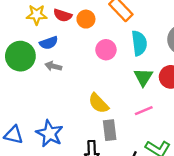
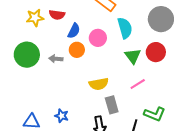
orange circle: (86, 19) -> (77, 50), moved
blue semicircle: (49, 43) -> (74, 31), moved, turned -35
yellow semicircle: (98, 103) -> (99, 84), turned -48
blue star: (50, 133) -> (62, 116), size x0.6

